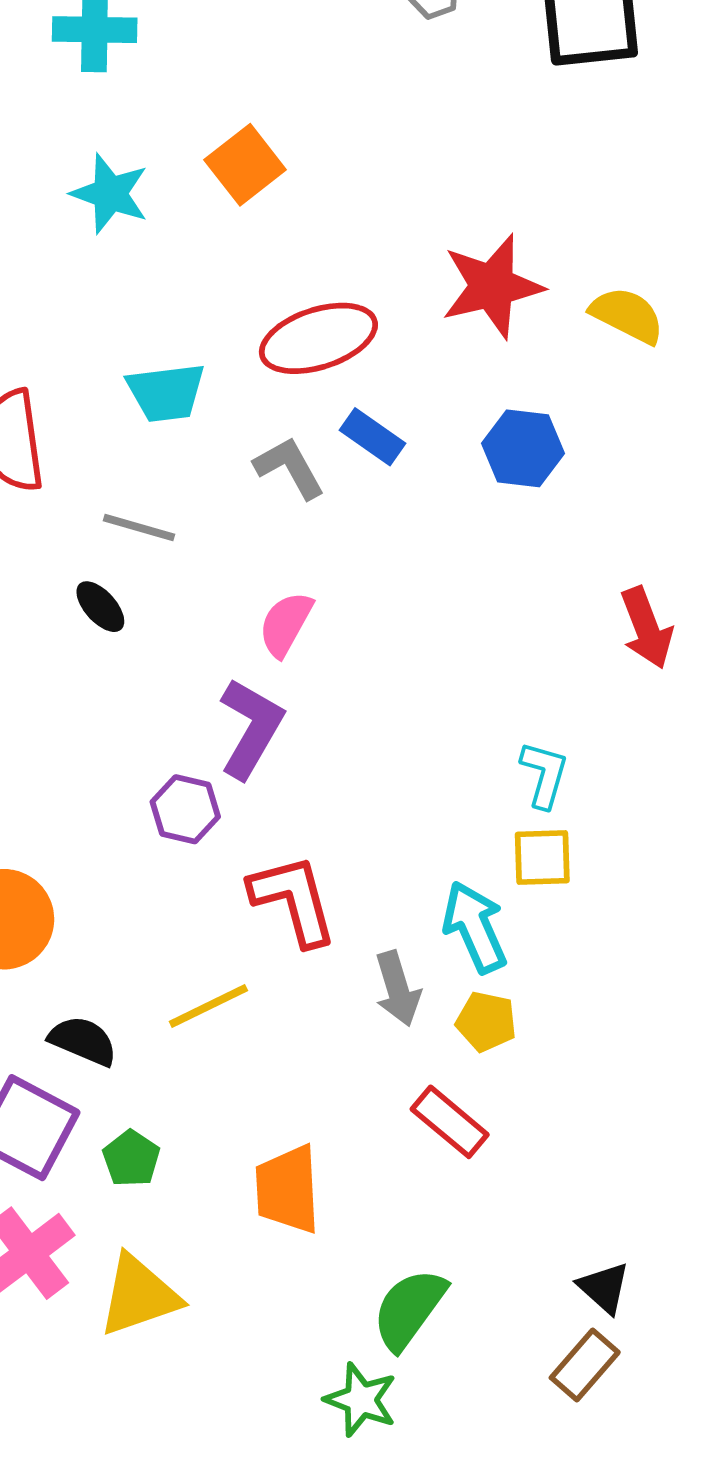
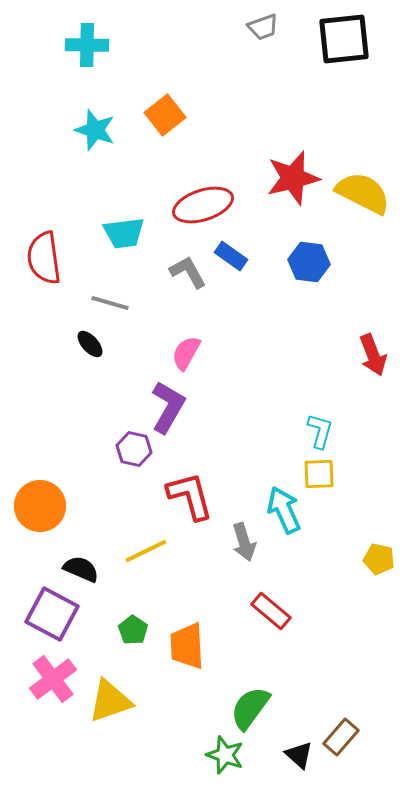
yellow semicircle: (627, 315) -> (363, 193), size x1.4
yellow pentagon: (486, 1021) -> (379, 559), moved
green pentagon: (131, 1159) -> (133, 630), moved
black triangle: (604, 1288) -> (299, 755), moved

